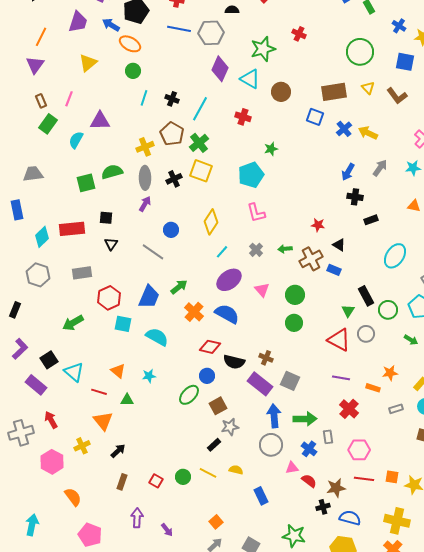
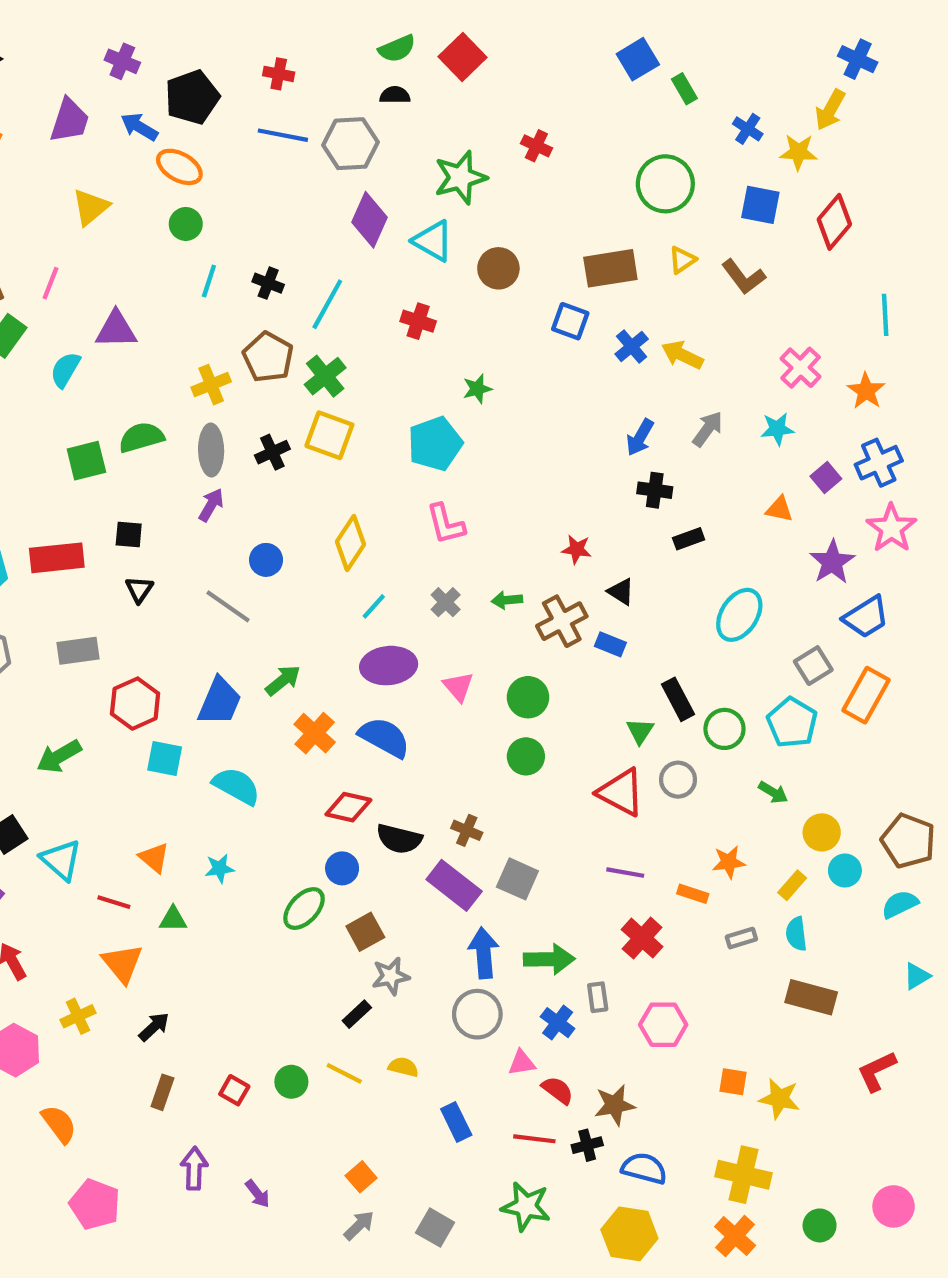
yellow triangle: (368, 88) -> (682, 260), turned 40
purple ellipse: (229, 280) -> (389, 666), turned 30
red line: (364, 479) -> (534, 1139), moved

